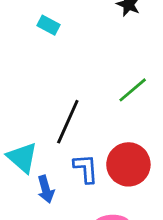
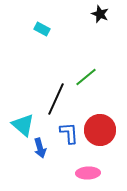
green line: (133, 90) -> (86, 77), moved

